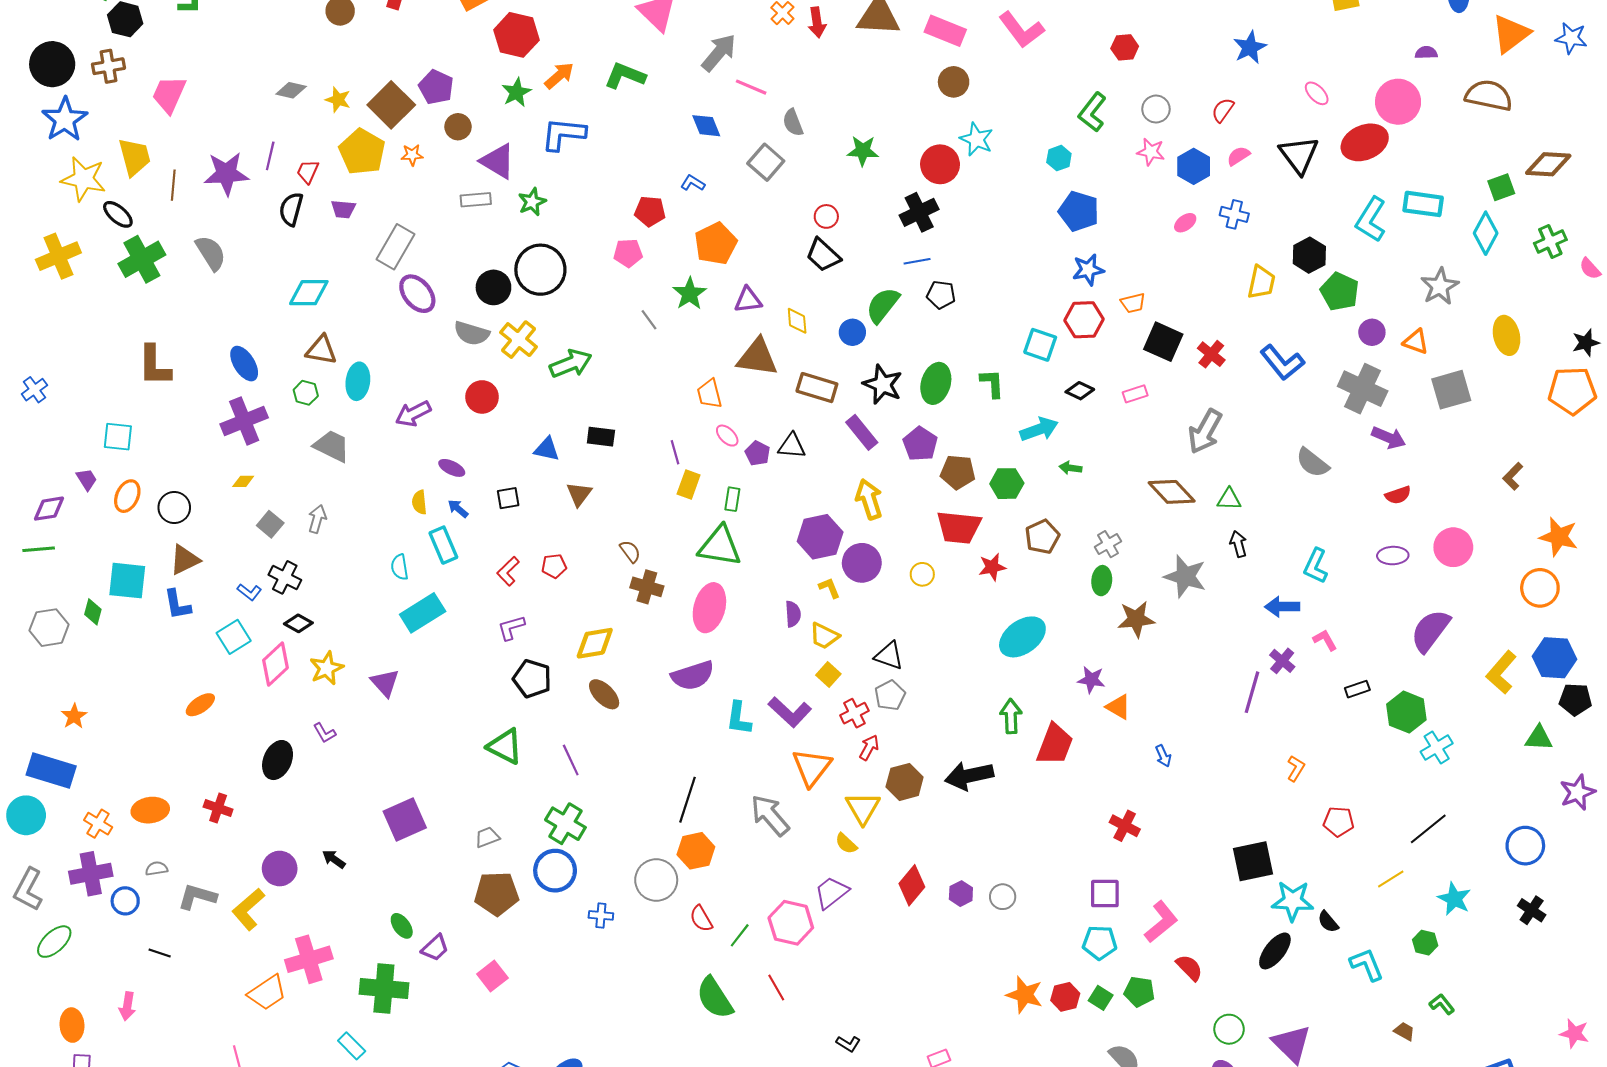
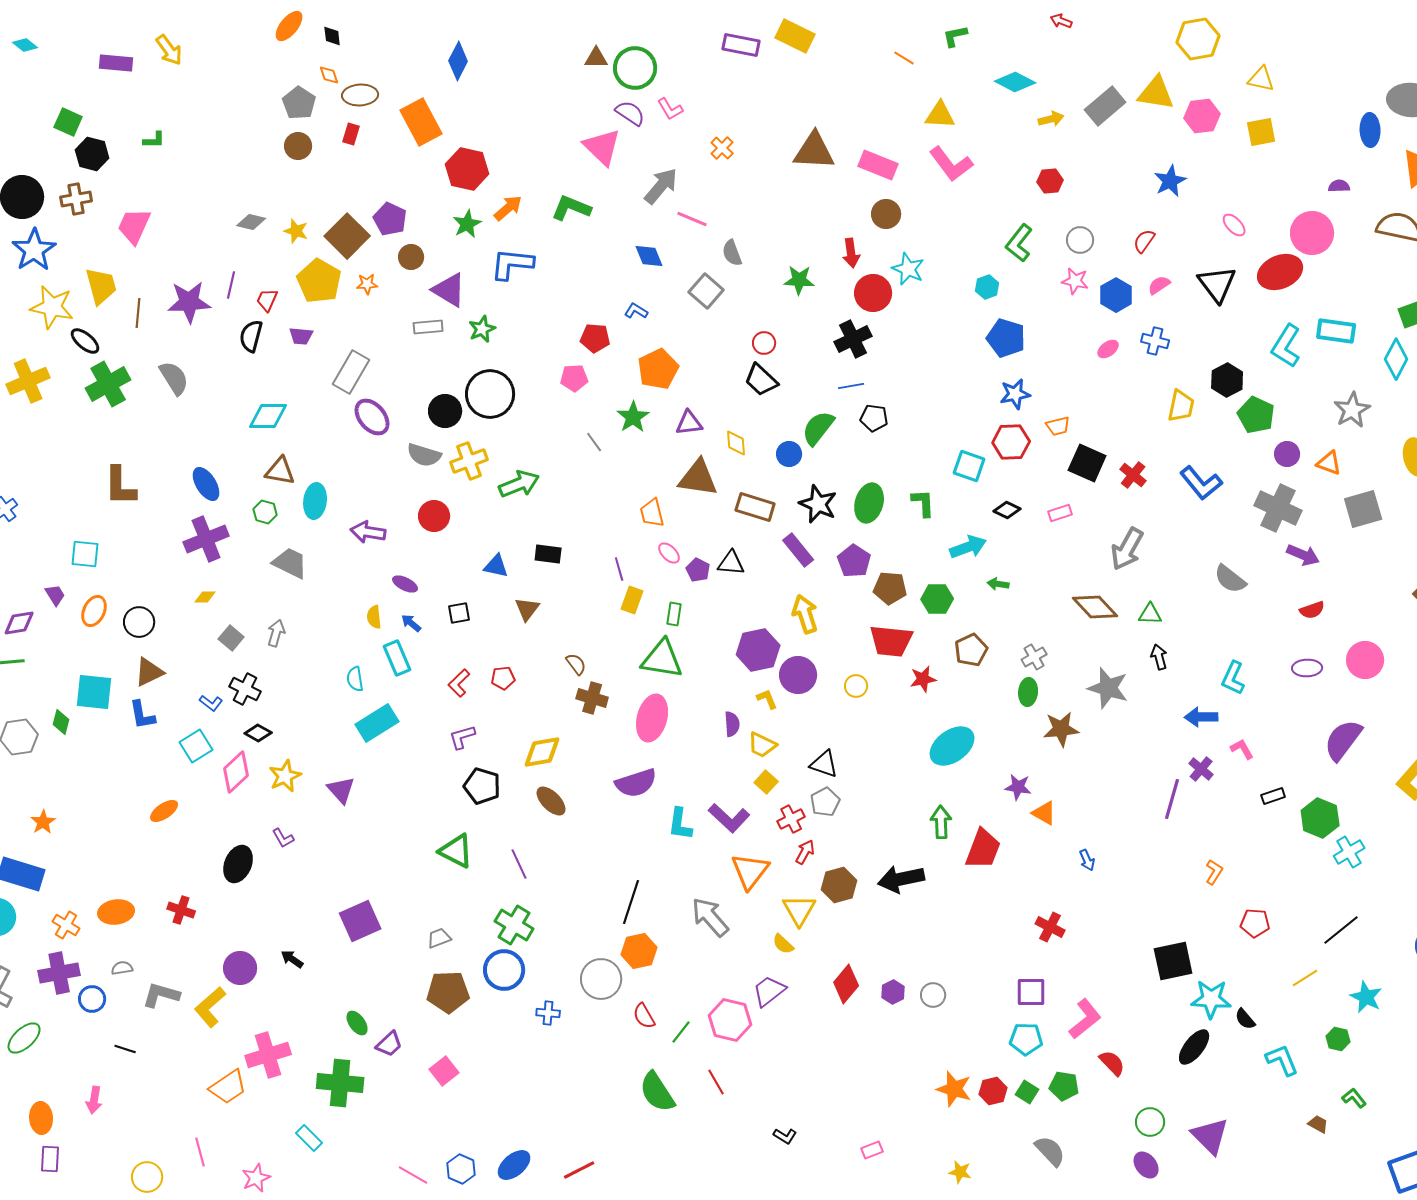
red arrow: (817, 22) -> (851, 253), moved
yellow cross: (519, 340) -> (469, 461), turned 30
purple arrow: (413, 414) -> (368, 532), turned 36

